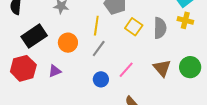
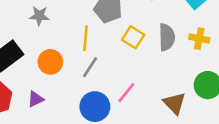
yellow cross: (185, 20) -> (199, 39), moved
brown triangle: (162, 68) -> (174, 103), moved
blue circle: (101, 79) -> (95, 107), size x1.5

